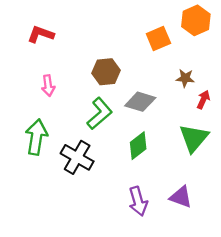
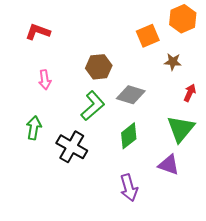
brown star: (185, 78) -> (173, 62), moved
green arrow: (36, 137) -> (34, 128), size x0.7
purple triangle: (181, 197) -> (169, 165), moved

